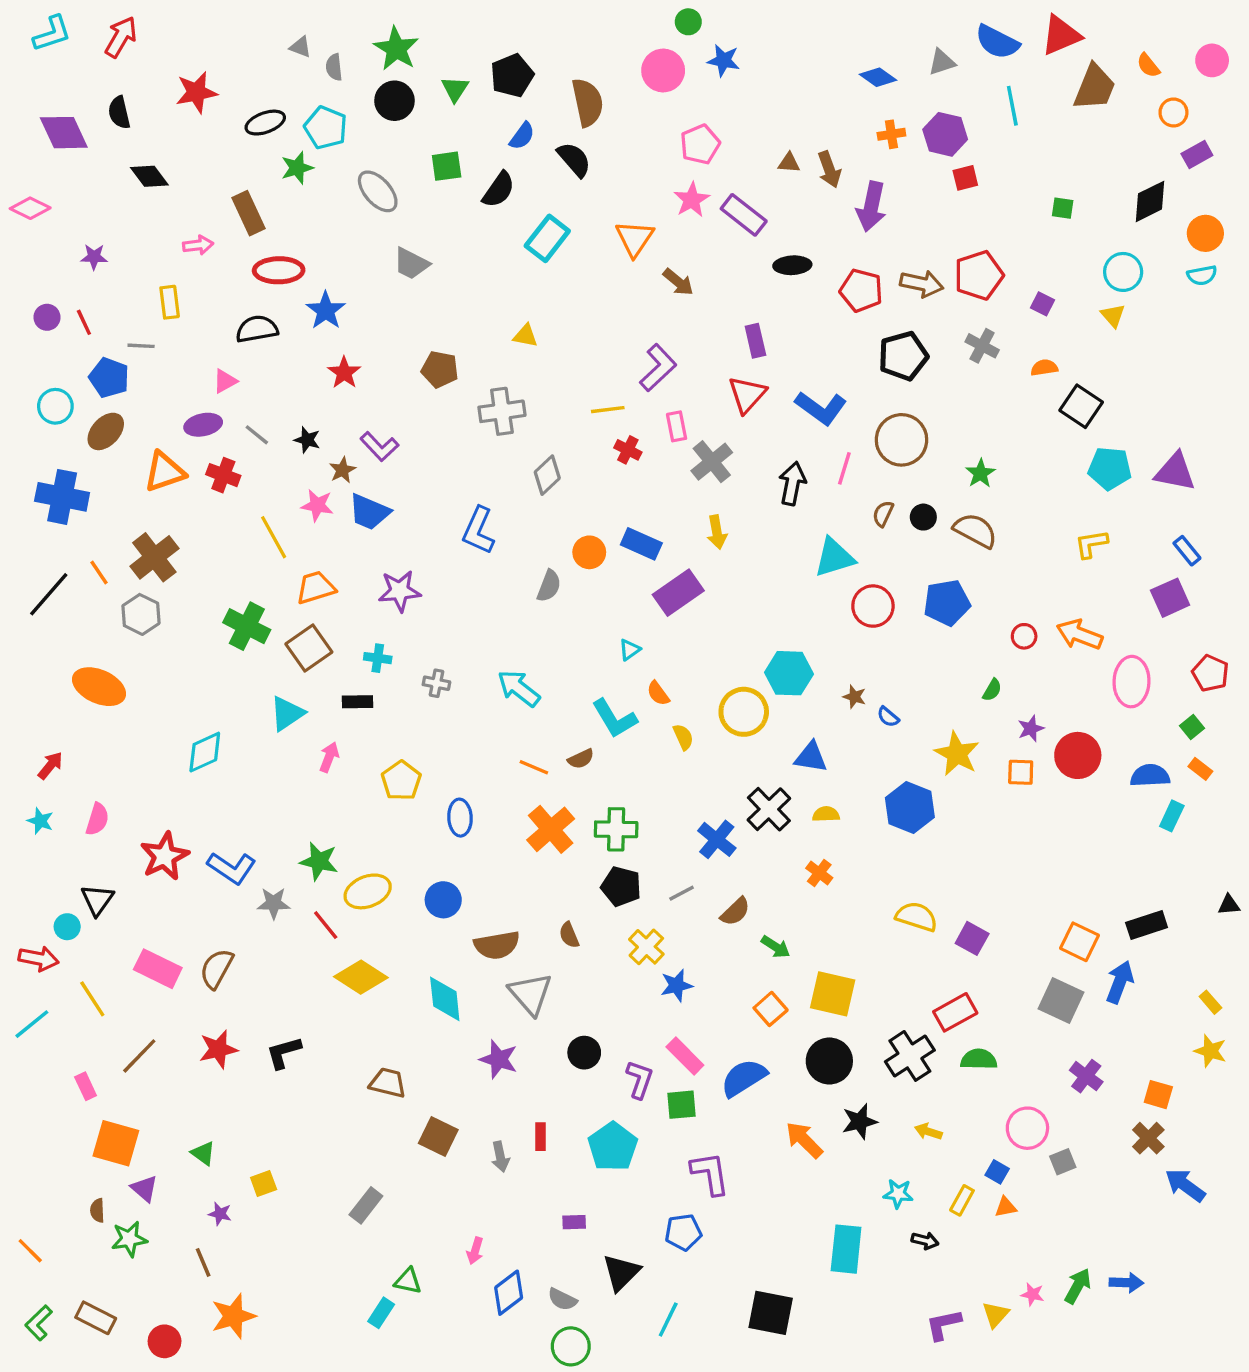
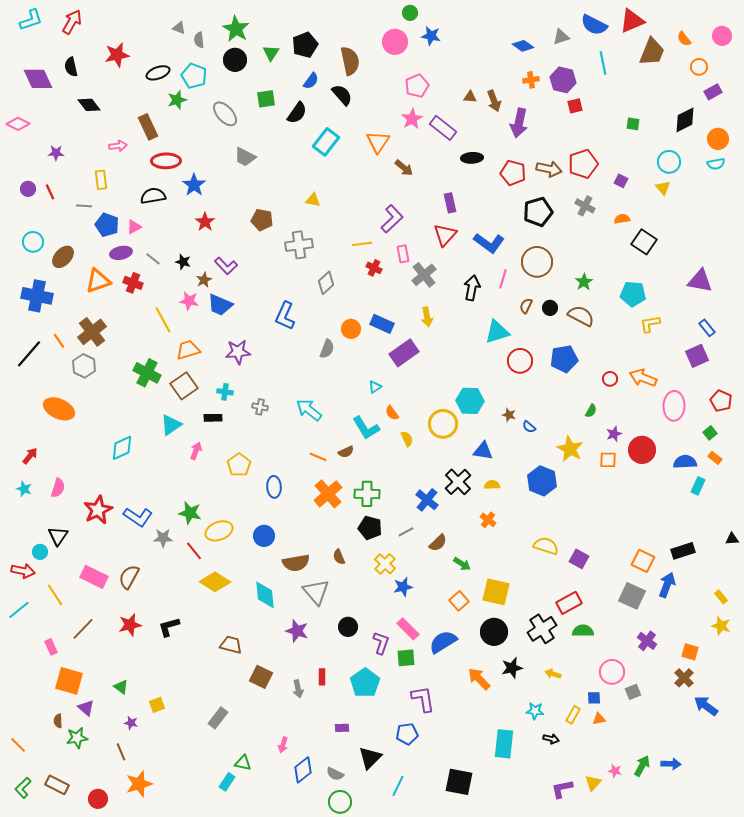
blue pentagon: (109, 378) -> (107, 225), moved
cyan pentagon: (1110, 468) -> (633, 294), moved
blue square: (997, 1172) -> (594, 698), turned -32

